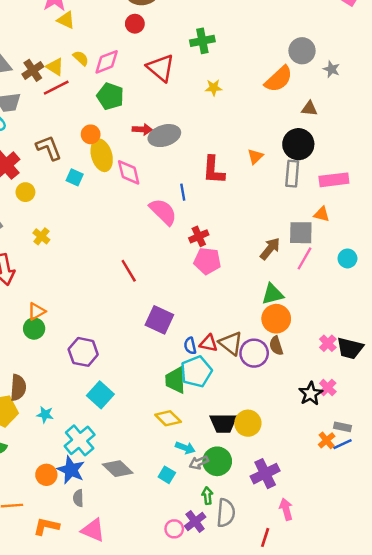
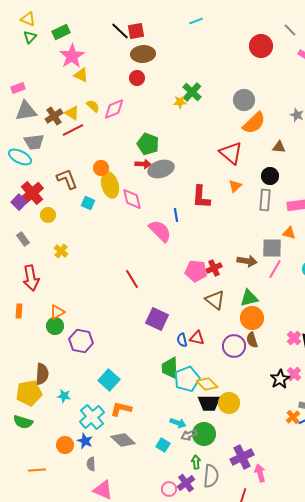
green cross: (202, 41) -> (192, 92), turned -36
gray circle: (302, 51) -> (244, 100), moved
red triangle: (161, 68) -> (231, 153), moved
yellow star: (214, 88) -> (180, 102), moved
green pentagon: (110, 96) -> (148, 144), moved
black circle: (298, 144) -> (270, 176), size x0.7
red cross: (199, 236) -> (214, 268), moved
brown arrow: (270, 249) -> (247, 261), turned 60
brown triangle: (231, 343) -> (215, 300), moved
purple hexagon: (83, 352) -> (81, 341), moved
cyan pentagon: (196, 372) -> (187, 379), moved
yellow diamond: (168, 418) -> (207, 384), moved
blue star: (71, 470) -> (85, 441), size x0.7
purple cross: (265, 474) -> (242, 457), moved
orange L-shape: (46, 526) -> (121, 409), moved

